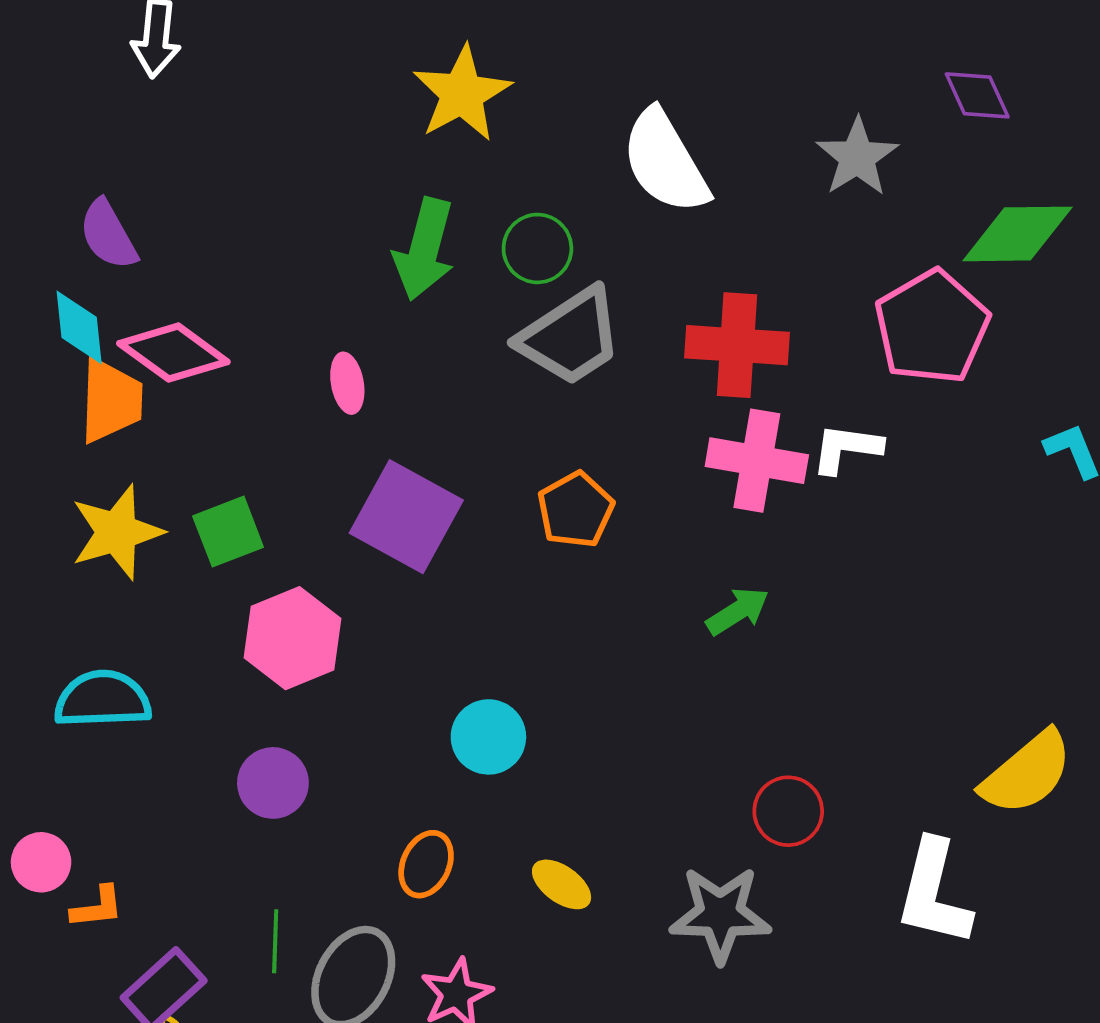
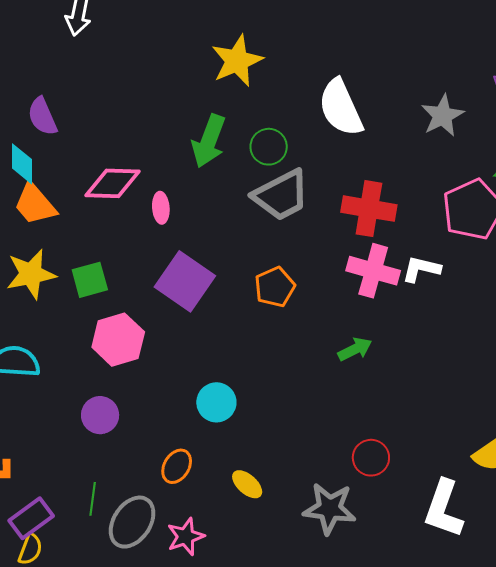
pink diamond: (173, 353) -> (113, 183), moved, turned -40
orange trapezoid: (111, 401) -> (35, 204), turned 132

